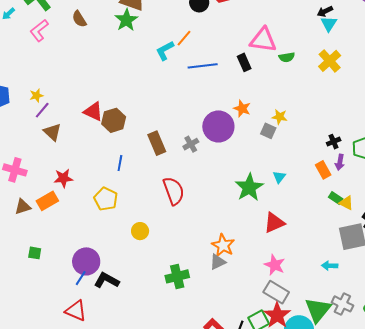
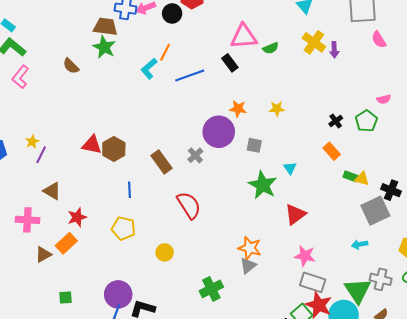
brown semicircle: (79, 19) -> (71, 66), moved
gray square: (268, 131) -> (254, 145), moved
brown triangle: (52, 132) -> (52, 191), moved
purple arrow: (340, 162) -> (334, 50), moved

